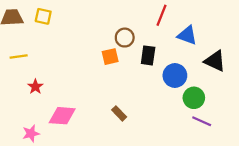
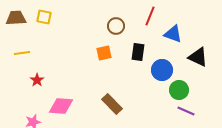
brown circle: (125, 38) -> (116, 26), moved
brown rectangle: (119, 113) -> (112, 104), size x1.5

